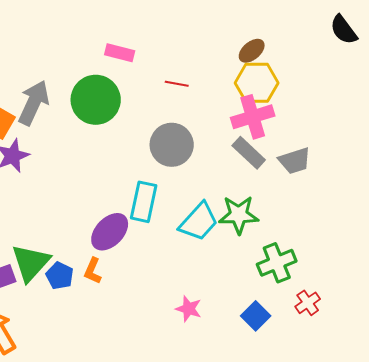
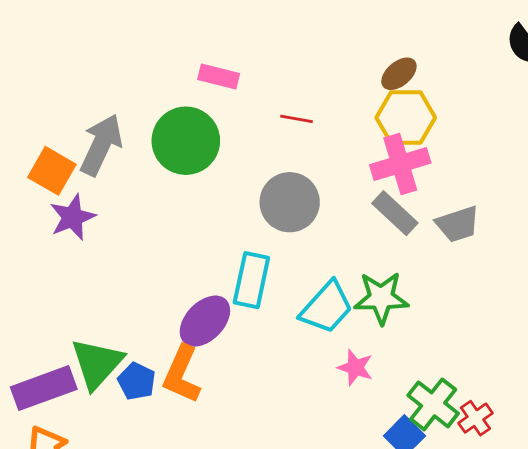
green cross: (277, 263) -> (433, 404), moved, turned -30
orange L-shape: (93, 271) -> (182, 374), size x1.6
pink star: (189, 309) -> (355, 368), moved

